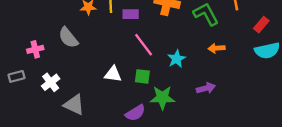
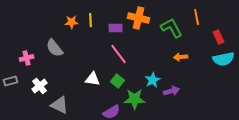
purple rectangle: (131, 14) -> (116, 28), moved
red rectangle: (261, 25) -> (219, 37), turned -64
cyan star: (177, 59) -> (153, 80), moved
green square: (142, 76) -> (118, 81), turned 32

